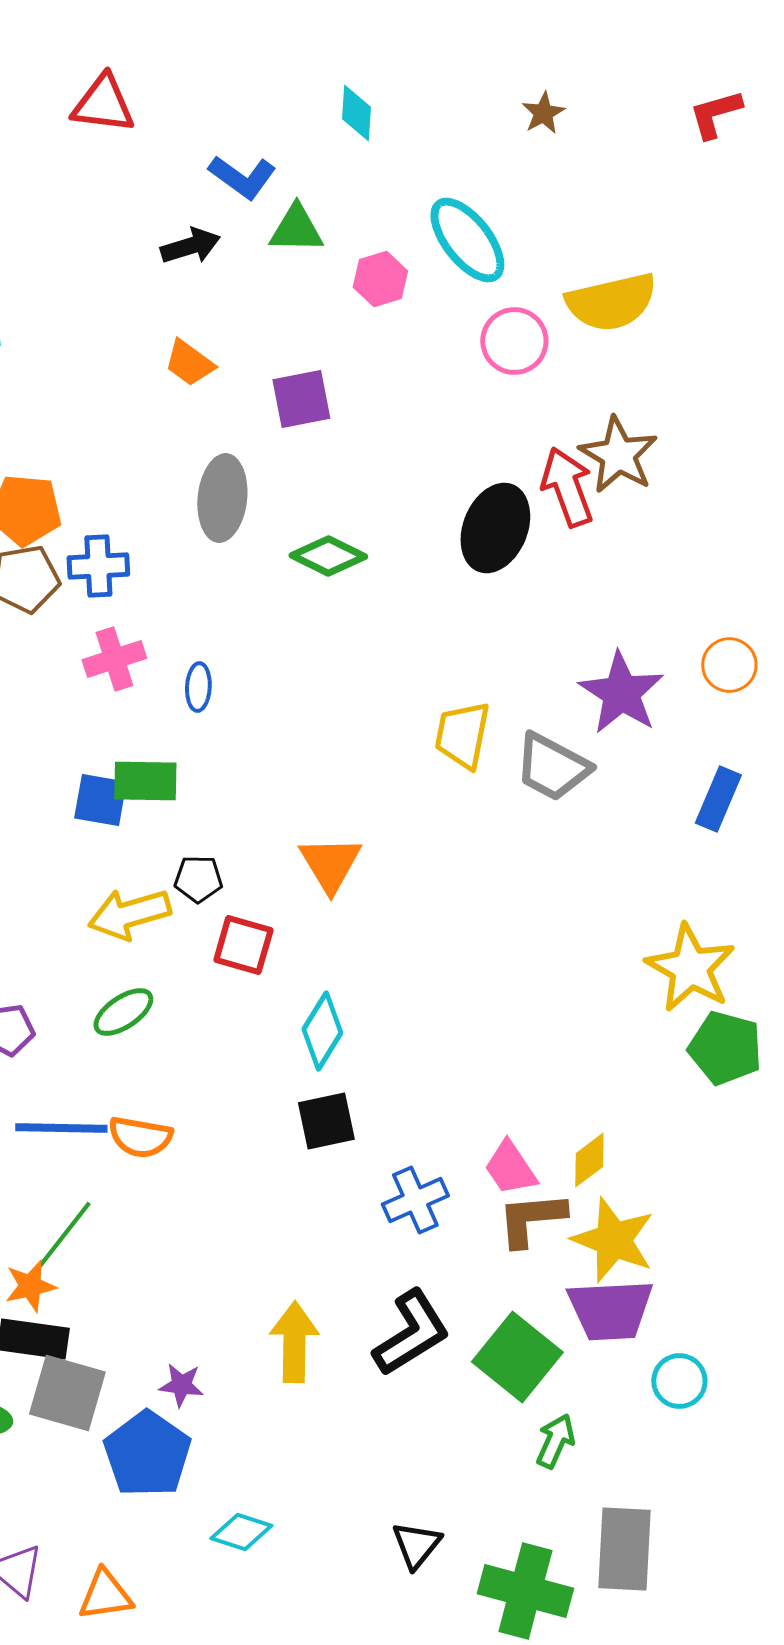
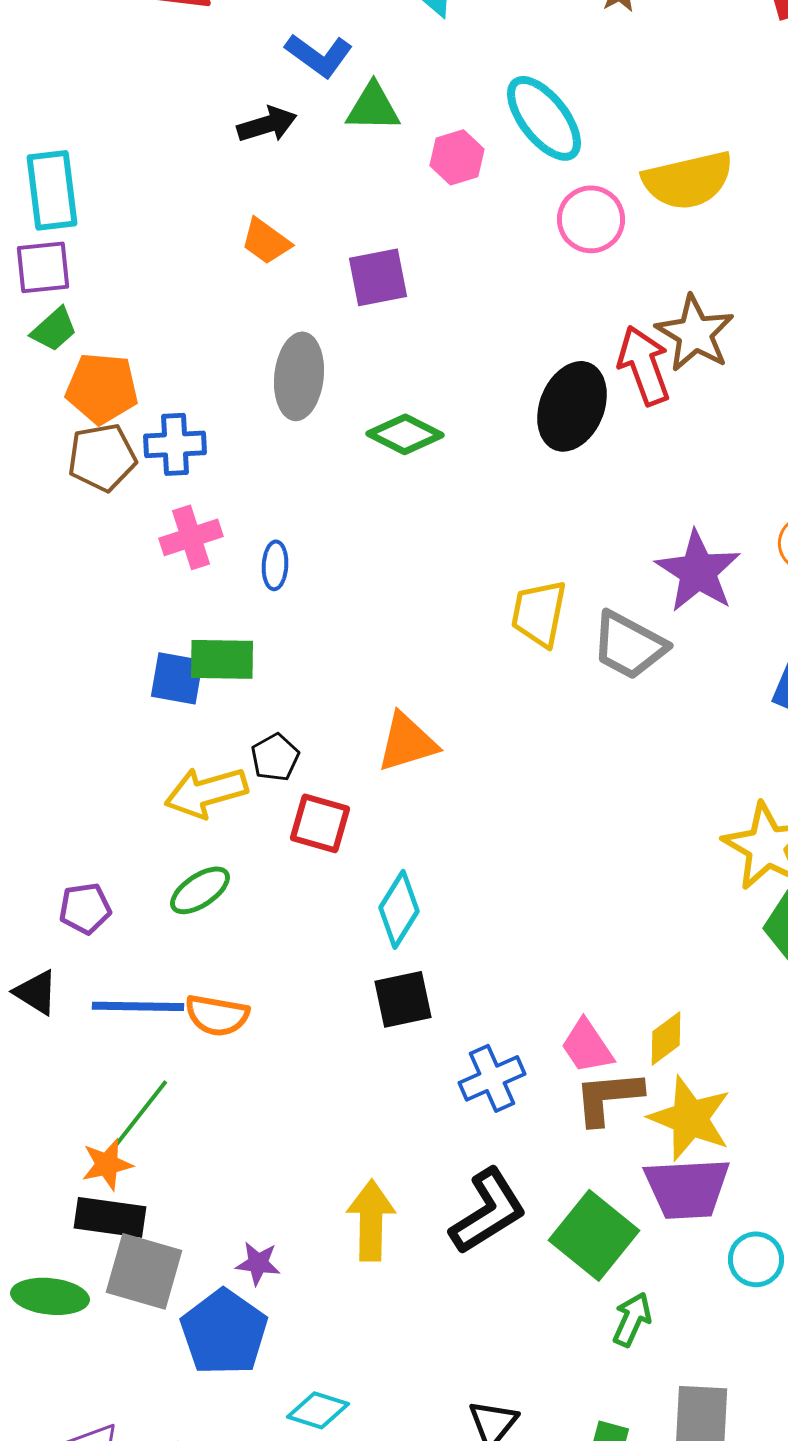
orange triangle: (330, 864) -> (407, 742), turned 44
black pentagon: (198, 879) -> (275, 757), turned -30

